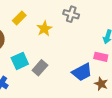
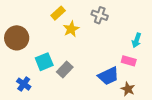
yellow rectangle: (19, 18) -> (58, 13), moved

